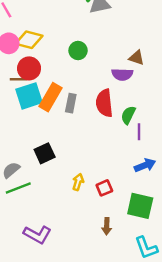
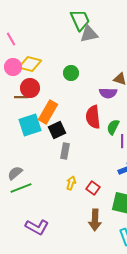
cyan square: (29, 96) -> (30, 125), moved
gray rectangle: (71, 103) -> (65, 151), moved
black square: (45, 153) -> (57, 130), moved
red square: (104, 188) -> (93, 188), turned -32
brown arrow: (107, 226) -> (95, 220), size x1.5

